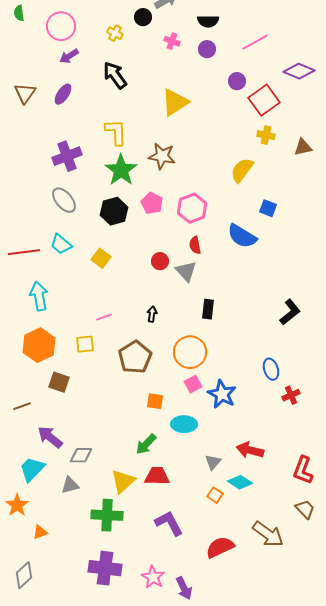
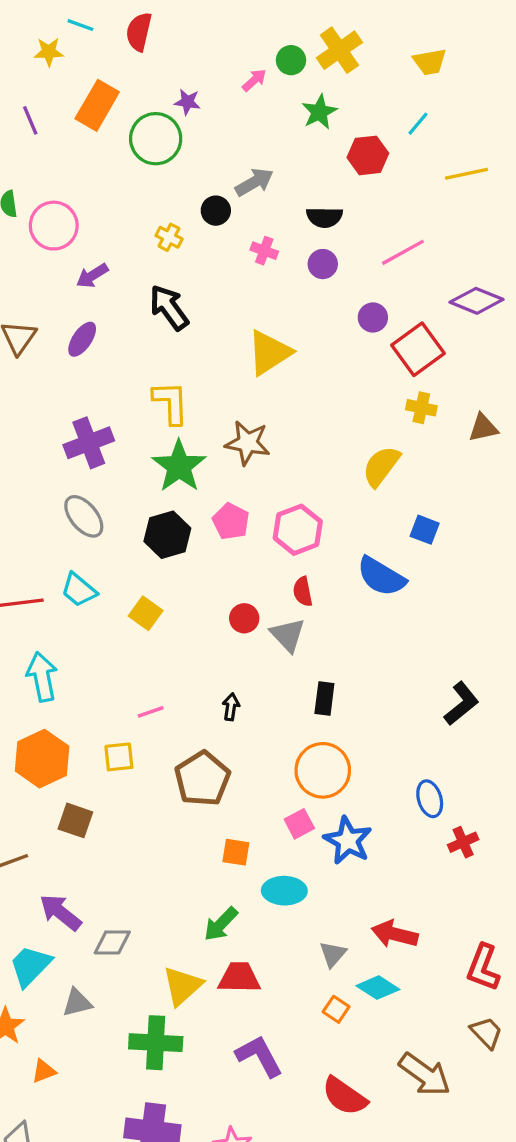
pink circle: (61, 26) -> (54, 226), moved
orange circle: (190, 352) -> (323, 770), moved
gray triangle: (70, 485) -> (77, 1003), moved
red semicircle: (220, 547) -> (344, 1096), turned -120

